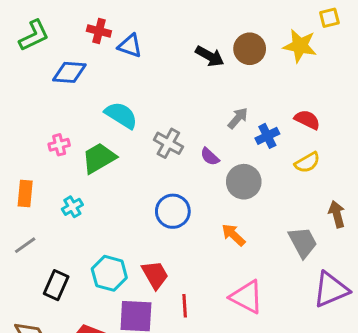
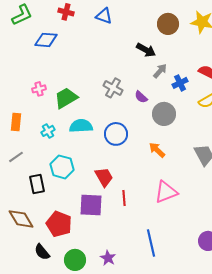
blue triangle: (130, 46) -> (104, 16), moved
black arrow: (210, 56) -> (146, 50), moved
cyan semicircle: (121, 115) -> (81, 126), moved, turned -35
cyan hexagon: (109, 273) -> (62, 167), moved
black rectangle: (56, 285) -> (37, 184), turned -36
pink triangle: (247, 297) -> (166, 192), turned -50

